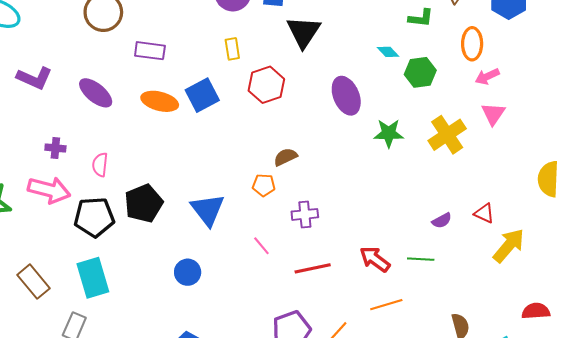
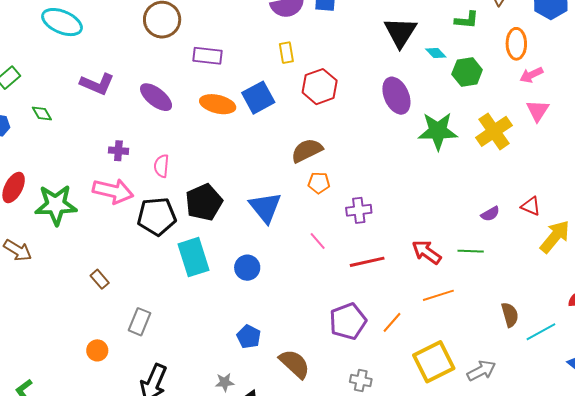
black triangle: (304, 32) -> (400, 32), moved
green star: (389, 133) -> (438, 131), size x1.4
brown semicircle: (285, 157) -> (307, 151), moved, size x1.4
cyan rectangle: (93, 278) -> (193, 257), moved
brown rectangle: (34, 282) -> (100, 279), size x0.6

